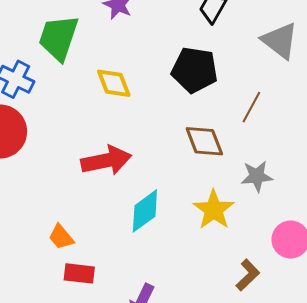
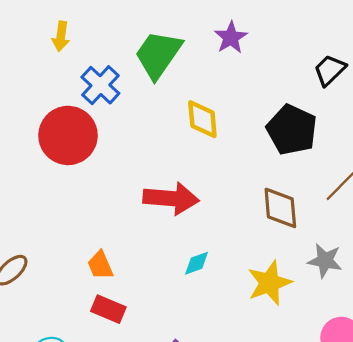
cyan diamond: (145, 211) -> (197, 263), size x0.6

